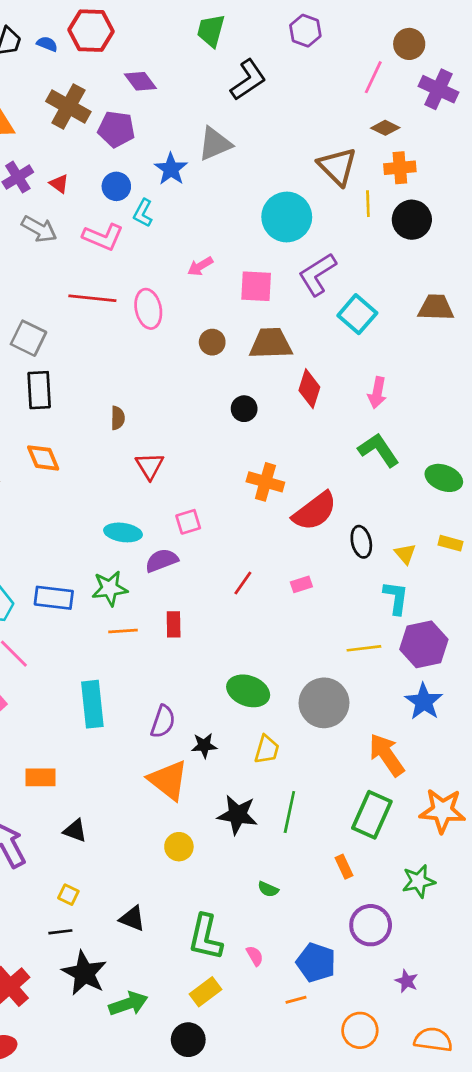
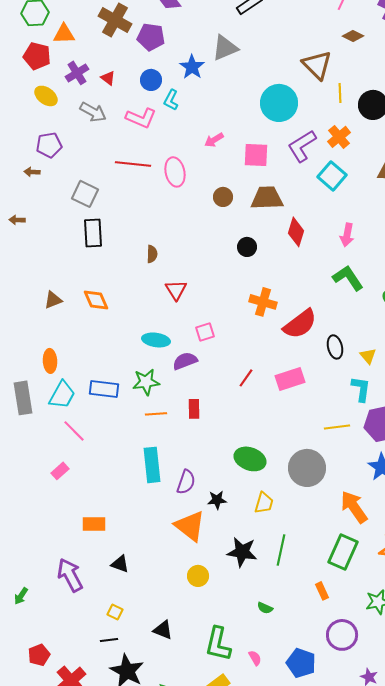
orange cross: (400, 168) -> (339, 137), moved, turned -35
orange diamond: (43, 458) -> (96, 300), moved
pink rectangle: (301, 584) -> (290, 379), size x1.8
cyan rectangle: (92, 704) -> (152, 465), moved

